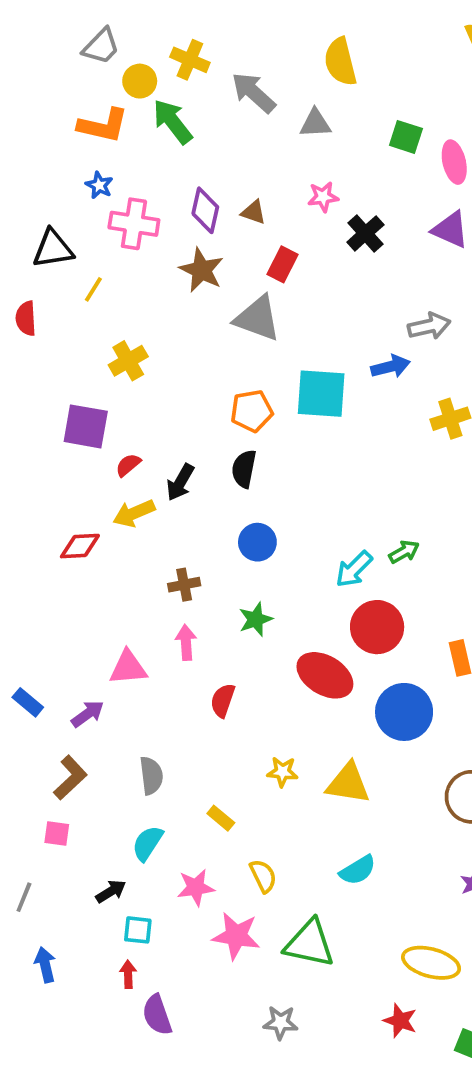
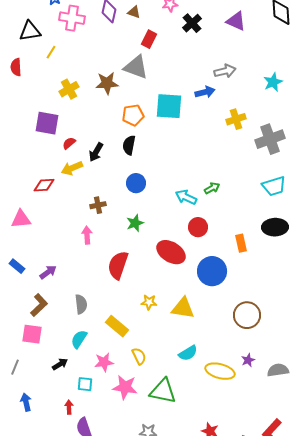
brown star: (201, 270) -> (107, 83), moved, turned -30
cyan arrow: (354, 569) -> (186, 197), turned 70
red circle: (377, 627) -> (198, 227), size x0.7
pink arrow: (186, 642) -> (87, 235), moved
pink triangle: (128, 668) -> (21, 219), moved
red semicircle: (223, 700) -> (118, 265), size x1.6
yellow rectangle: (221, 818) -> (117, 326), size x1.6
pink square: (57, 834) -> (32, 334), size x1.5
cyan square: (138, 930) -> (85, 384), moved
yellow ellipse: (431, 963) -> (220, 371), moved

